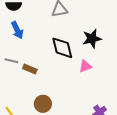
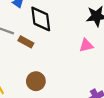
black diamond: (62, 48) -> (41, 19), moved

